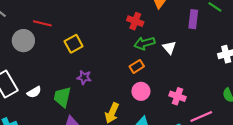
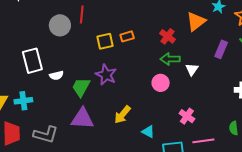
red line: (42, 23) -> (82, 14), turned 66
orange rectangle: (137, 66) -> (127, 36), moved
purple star: (84, 77) -> (106, 75), size x1.5
pink circle: (141, 91) -> (161, 83), moved

